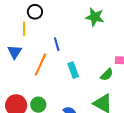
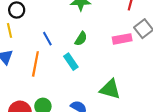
green semicircle: (107, 75) -> (81, 39), moved

